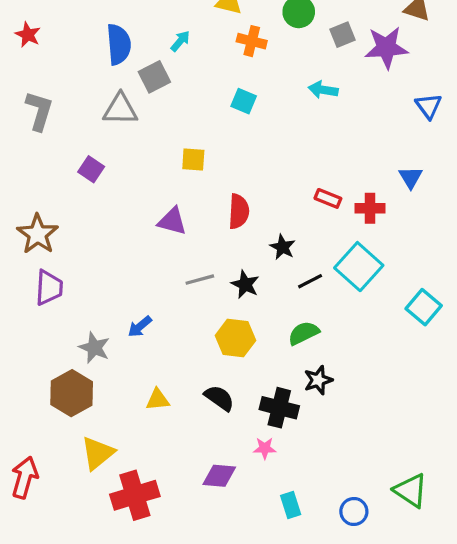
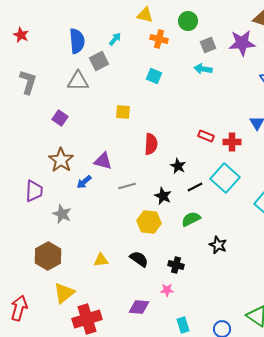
gray square: (343, 35) -> (208, 45), moved
purple triangle: (172, 221) -> (103, 161), moved
brown star: (38, 234) -> (61, 160), moved
black star: (245, 284) -> (163, 196), moved
blue arrow: (140, 327) -> (84, 182), moved
gray star: (94, 348) -> (62, 214), moved
black star: (318, 380) -> (218, 245), moved, turned -30
black cross: (279, 408) -> (176, 265), size x0.7

